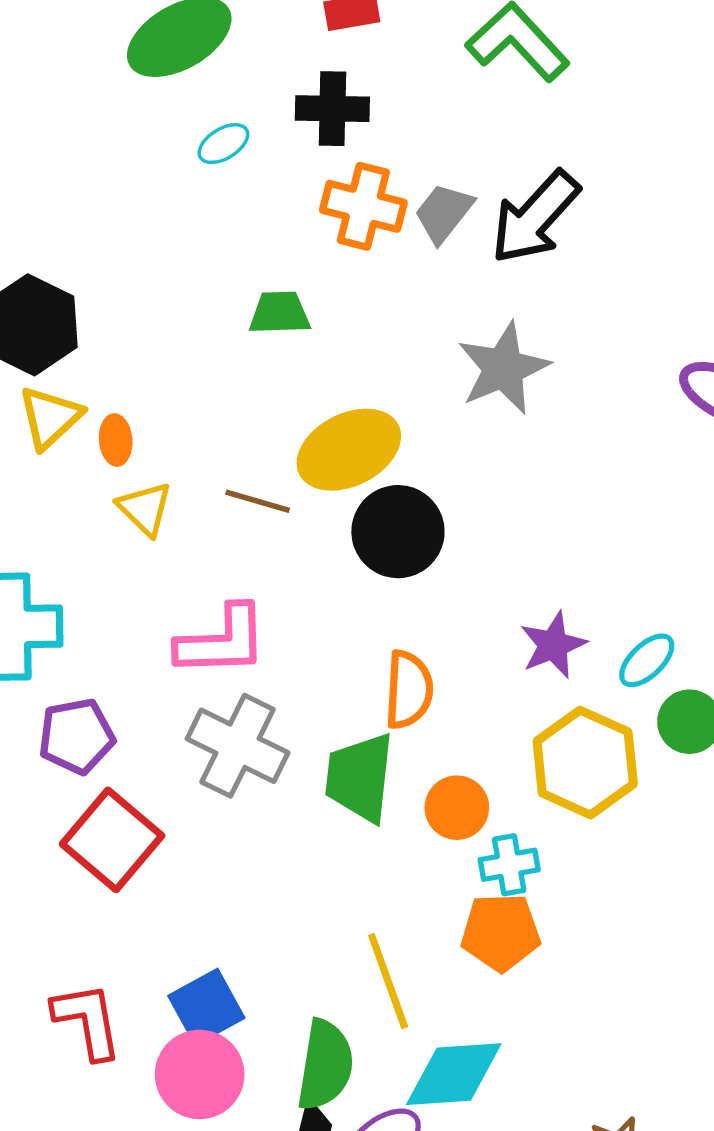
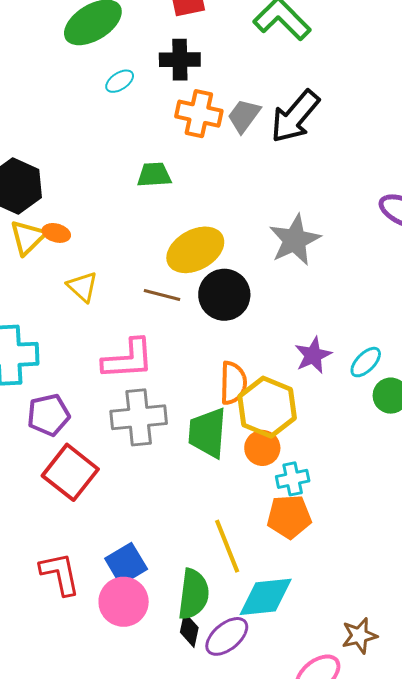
gray star: (503, 368) -> (295, 240), moved
orange ellipse: (116, 440) -> (56, 233), moved, turned -68
brown line: (258, 501) -> (162, 295), moved
gray cross: (238, 746) -> (139, 417), turned -30
yellow hexagon: (585, 763) -> (267, 407), moved

